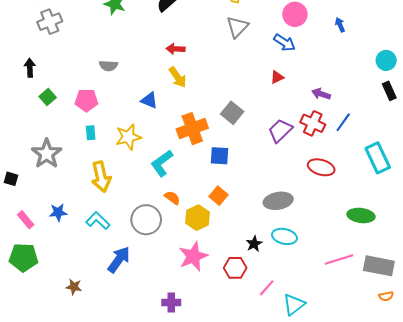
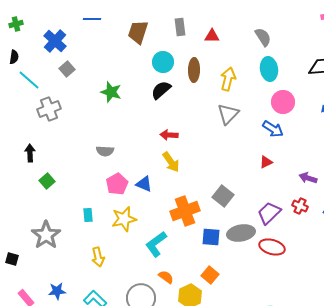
pink pentagon: (86, 100) -> (117, 184), moved, turned -30
red cross: (313, 123) -> (300, 206), size x0.7
red ellipse: (321, 167) -> (272, 247), moved
yellow arrow: (101, 177) -> (98, 257), size x0.7
gray ellipse: (278, 201) -> (241, 233), moved

